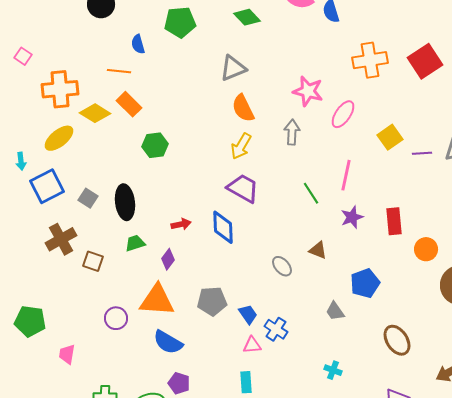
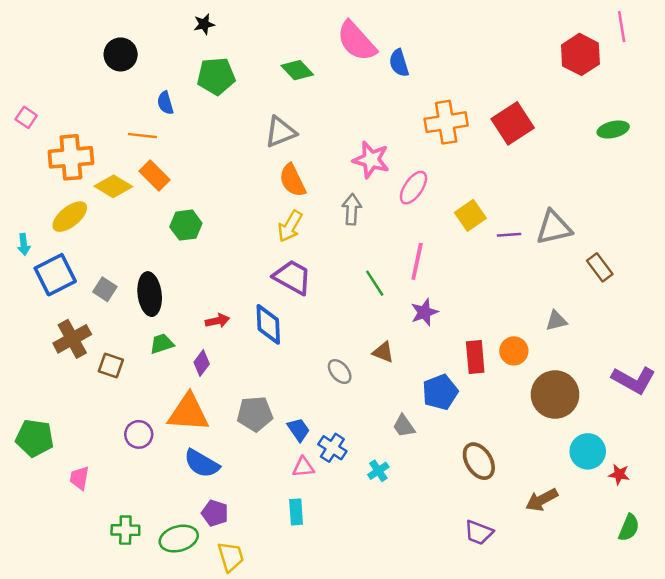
red rectangle: (394, 221) -> (475, 357), moved
cyan cross: (333, 370) -> (378, 471), moved, turned 36

